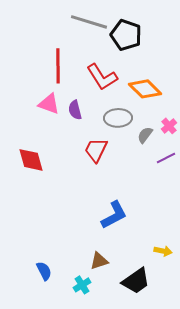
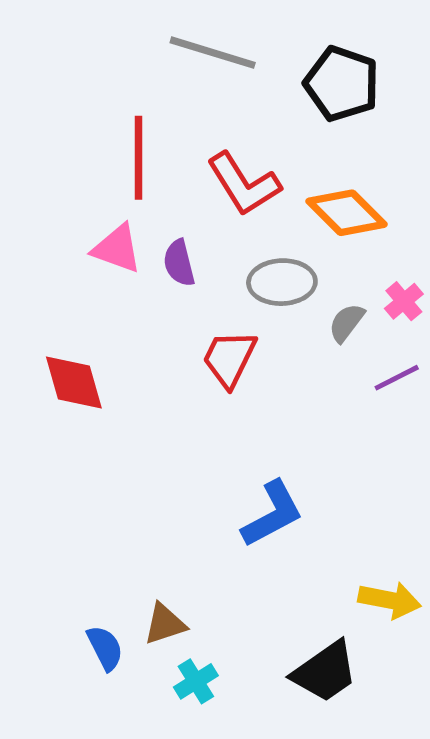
black pentagon: (126, 35) -> (342, 84), moved
yellow arrow: (163, 251) -> (390, 600), size x1.4
brown triangle: (99, 261) -> (165, 624), moved

